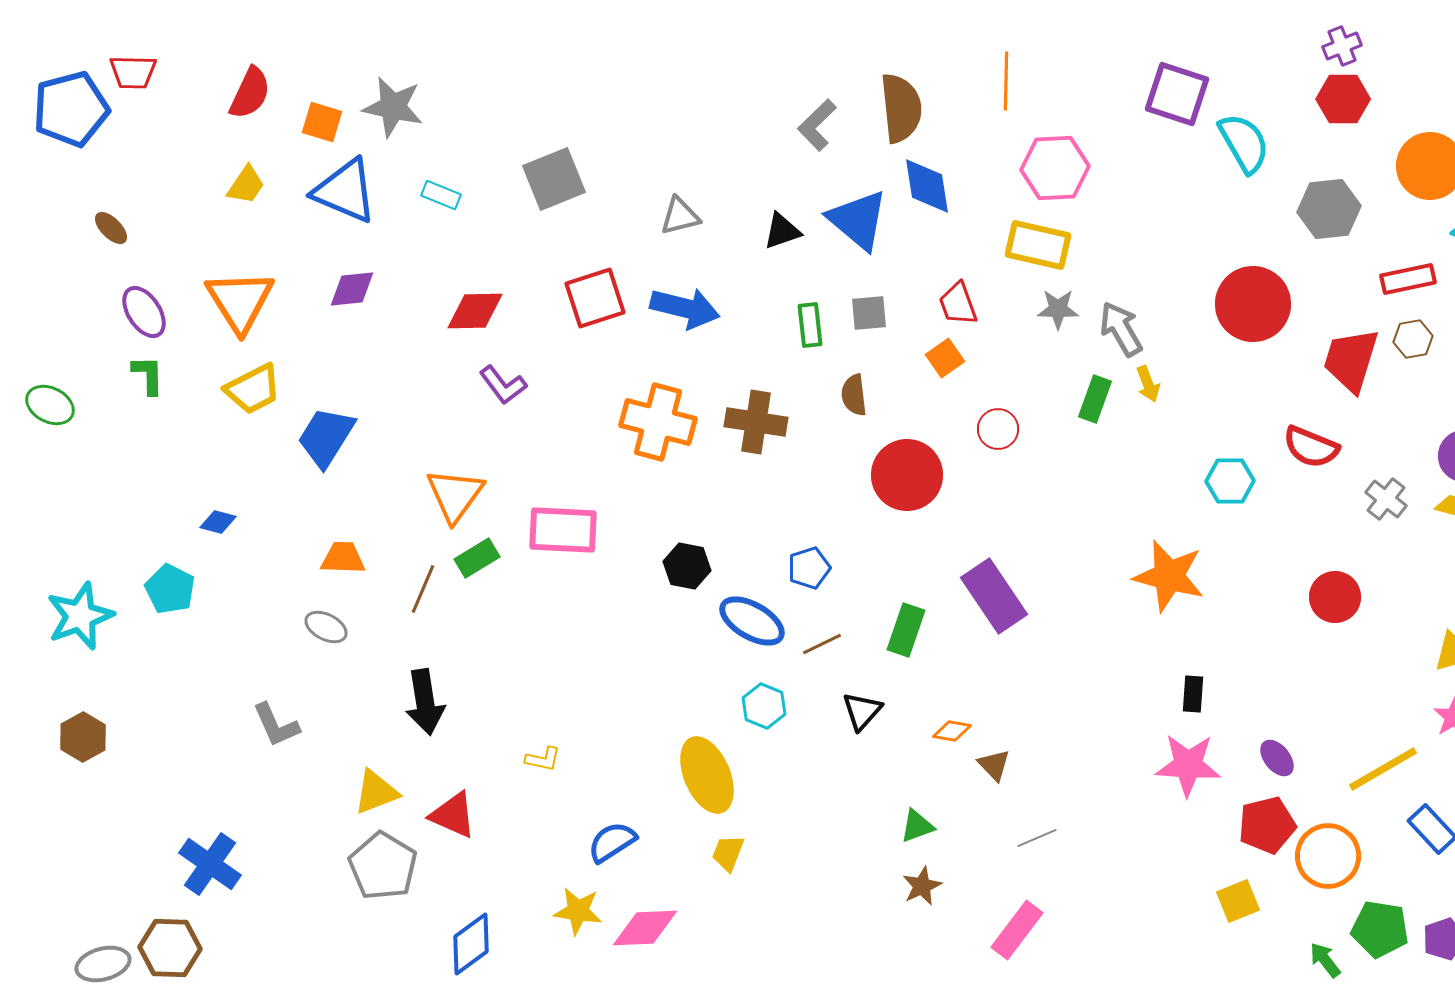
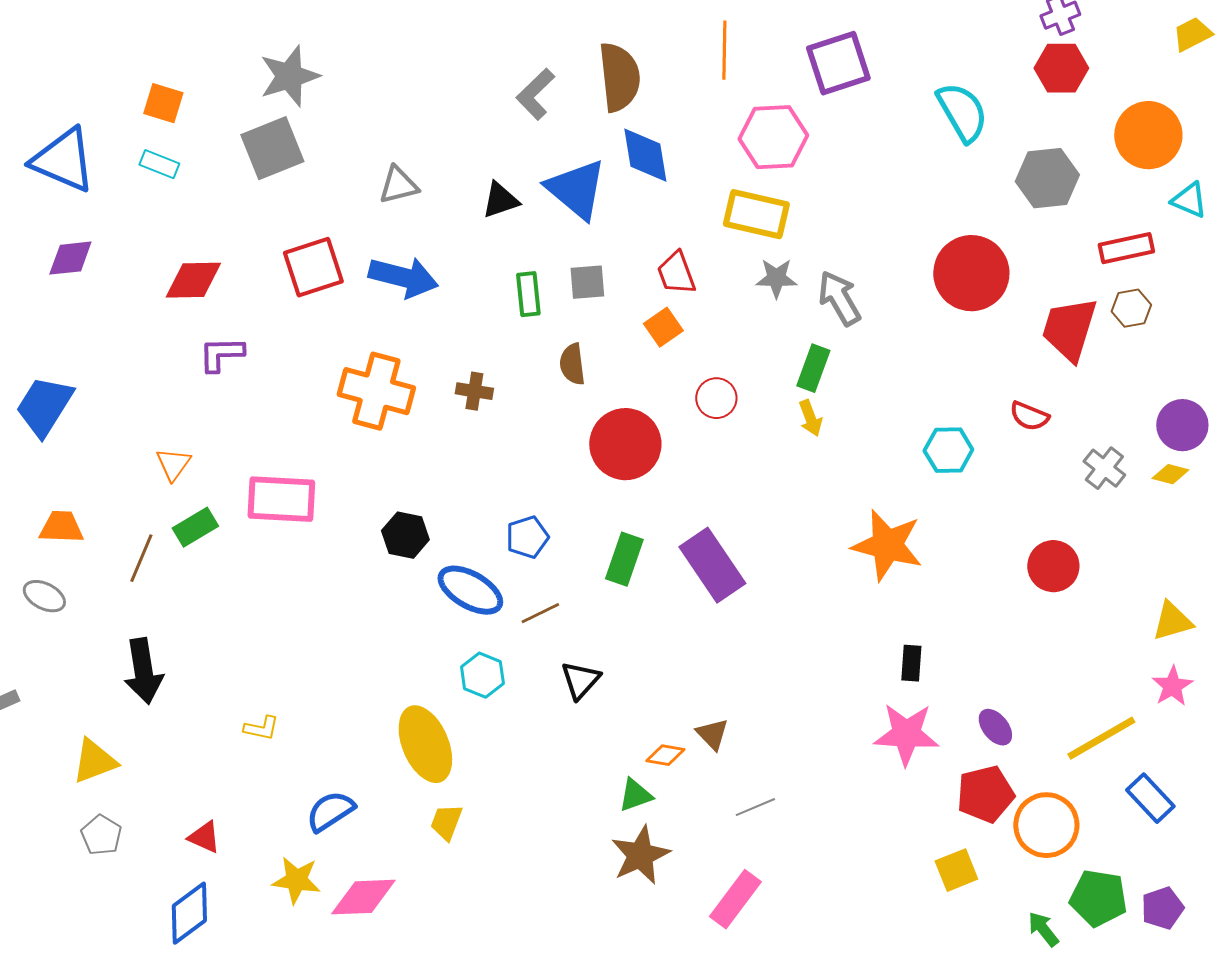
purple square: (1177, 94) -> (838, 63), moved, turned -36
gray star: (393, 107) -> (289, 76), moved, turned -30
orange square: (322, 122) -> (163, 103), moved
yellow arrow: (1148, 384) -> (810, 418), moved
purple L-shape: (503, 385) -> (221, 354), turned 126
brown cross: (756, 422) -> (474, 391), size x0.6
red semicircle: (1311, 447) -> (1029, 416), size x0.7
orange triangle: (455, 495) -> (173, 464), size x0.6
green rectangle: (906, 630) -> (624, 559), moved
orange diamond: (952, 731) -> (665, 755), moved
red triangle: (453, 815) -> (204, 837), moved, size x0.7
gray pentagon: (383, 866) -> (101, 835), size x0.6
brown star: (922, 886) -> (640, 855), size x1.5

